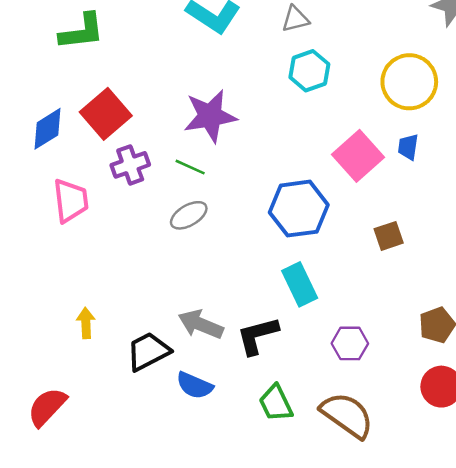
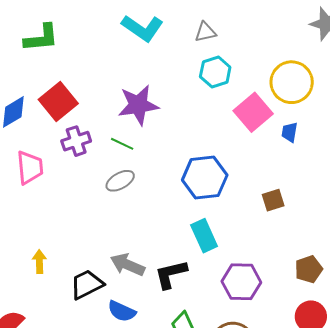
pink square: (358, 156) -> (253, 112), moved
purple hexagon: (350, 343) -> (241, 282), size x1.4

